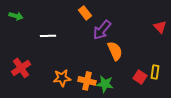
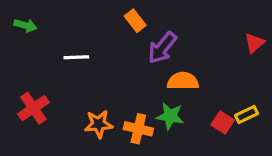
red triangle: (160, 27) -> (254, 43), turned 32
orange semicircle: (115, 51) -> (183, 81), turned -66
yellow rectangle: (155, 72) -> (246, 114), turned 56
green star: (105, 84) -> (170, 116), moved

